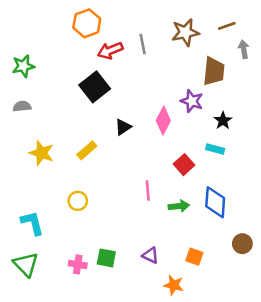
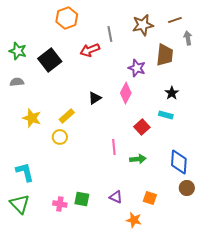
red arrow: (110, 51) -> (90, 50), moved
green star: (23, 66) -> (18, 51), turned 30
black square: (95, 87) -> (50, 60), moved
purple star: (192, 101) -> (137, 68), moved
yellow circle: (78, 201) -> (60, 137), moved
blue diamond: (215, 202) -> (179, 162), moved

